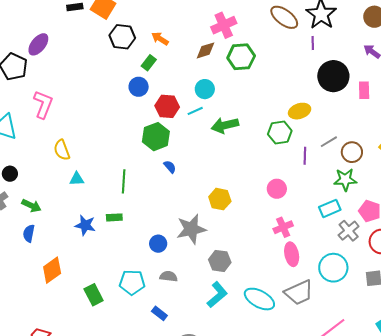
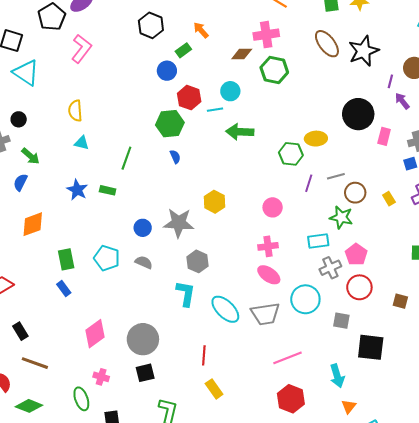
black hexagon: (122, 37) -> (151, 25), moved
purple line: (313, 43) -> (390, 81), moved
pink L-shape: (43, 104) -> (81, 49), moved
pink ellipse: (292, 254) -> (269, 275), turned -60
cyan L-shape: (217, 295) -> (186, 294), turned -56
blue rectangle: (159, 313) -> (64, 289), moved

